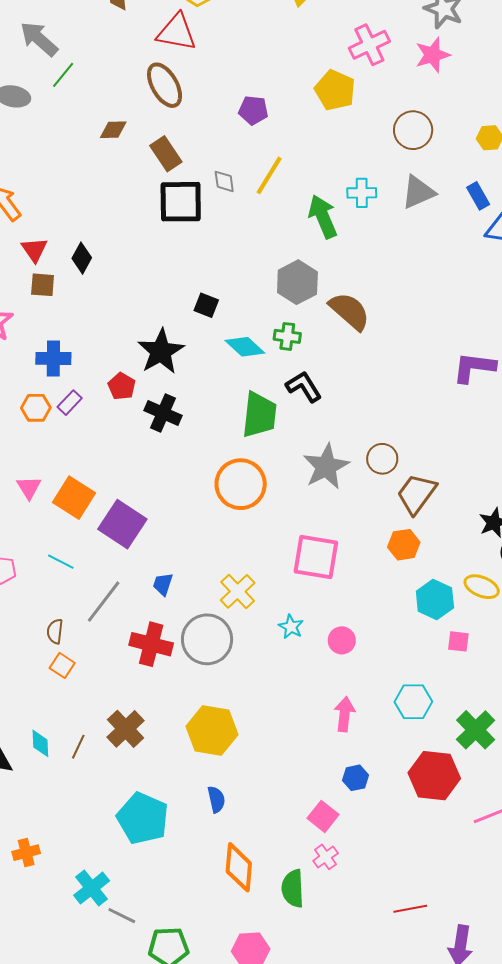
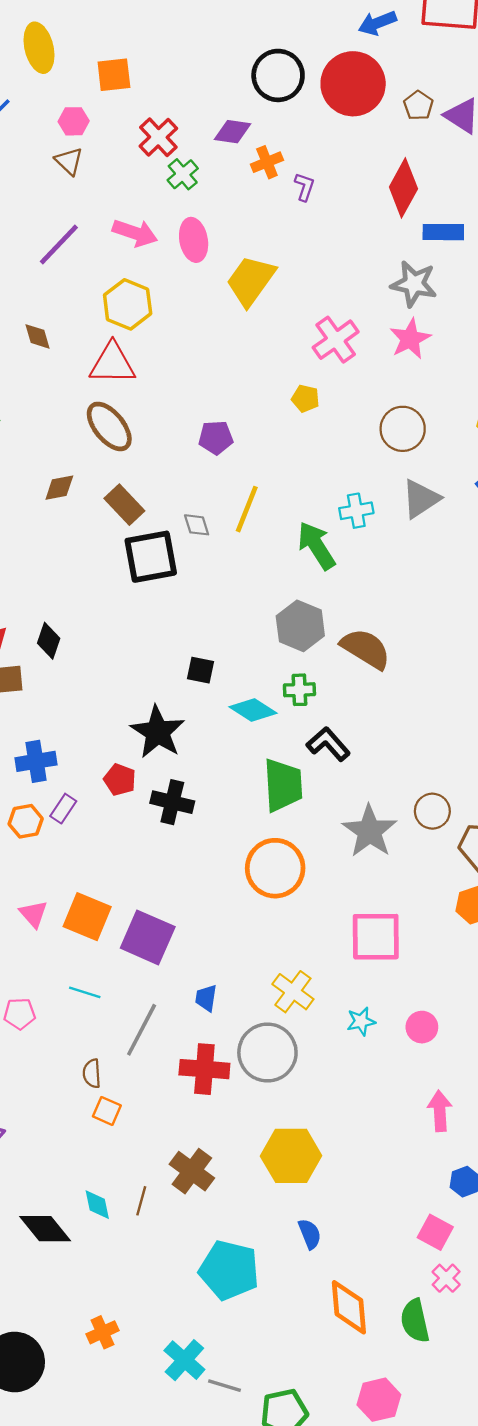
yellow pentagon: (335, 90) -> (305, 399), size x0.6
cyan star: (291, 627) -> (361, 1021), turned -30

